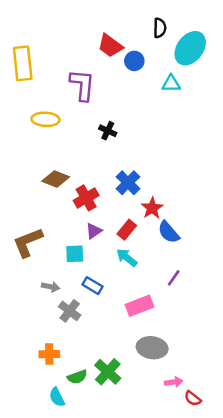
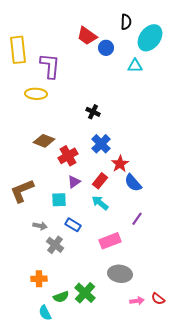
purple L-shape: (82, 85) -> (50, 66), moved
black cross: (108, 131) -> (93, 112), moved
red semicircle: (193, 398) -> (158, 299), moved

